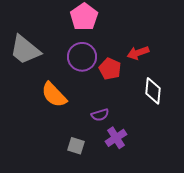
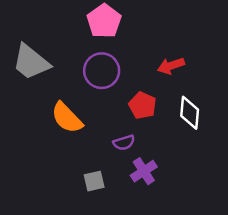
red pentagon: (110, 69) -> (143, 105), moved
gray square: (76, 146) -> (94, 181), turned -30

